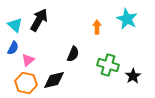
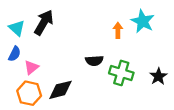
orange arrow: (97, 27) -> (118, 30), moved
black semicircle: (73, 54) -> (94, 61), moved, turned 63
black star: (133, 76) -> (158, 76), moved

